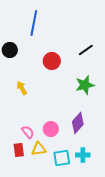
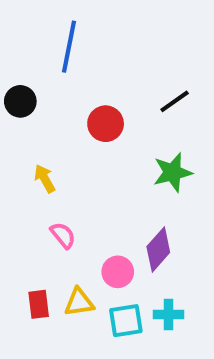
pink circle: (51, 129) -> (118, 272), moved
pink semicircle: (28, 132) -> (63, 235), moved

